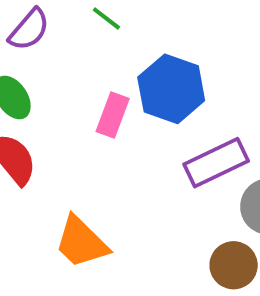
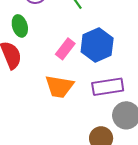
orange trapezoid: (81, 242) -> (59, 87), moved, turned -52

